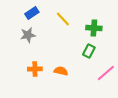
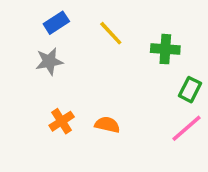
green rectangle: (89, 51) -> (190, 90), moved
orange cross: (35, 69) -> (62, 121), turned -32

